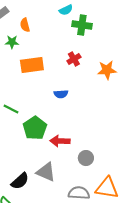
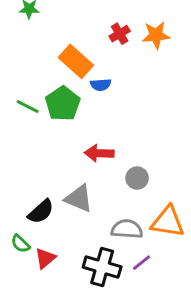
orange rectangle: (32, 65) -> (76, 61), moved, turned 50
orange star: (107, 70) -> (156, 35), moved
green pentagon: (35, 128) -> (63, 104), moved

